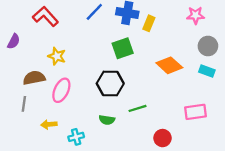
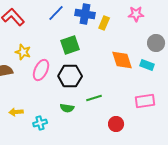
pink star: (195, 15) -> (136, 14), moved
green square: (123, 48) -> (70, 45), moved
orange diamond: (169, 65) -> (122, 60), turned 30
cyan rectangle: (207, 71) -> (147, 65), moved
pink ellipse: (61, 90) -> (41, 70), moved

